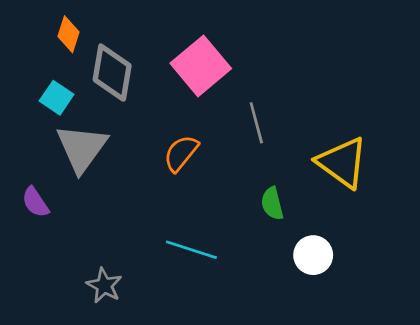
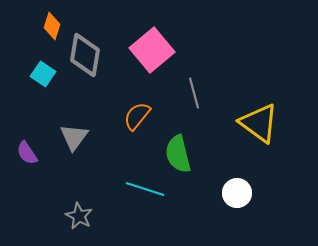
gray triangle: (82, 148) -> (74, 137), moved, size x0.7
green semicircle: (272, 204) -> (178, 154), moved, size x1.5

